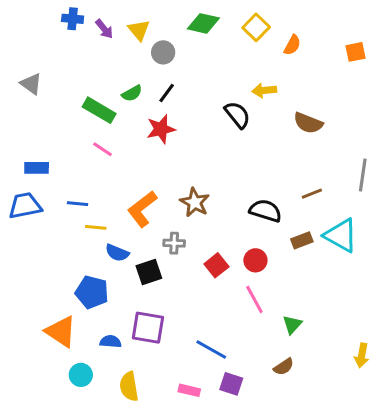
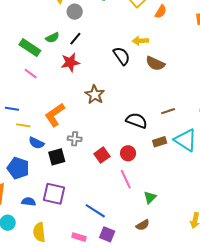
brown semicircle: (308, 123) -> (155, 63), moved
brown star: (195, 202) -> (95, 95), moved

